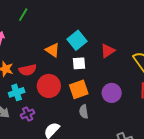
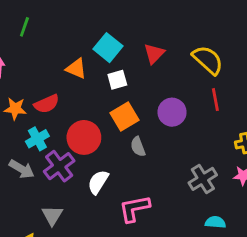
red circle: (49, 86) -> (84, 137), moved
purple cross: (28, 114) -> (59, 166), size x1.5

